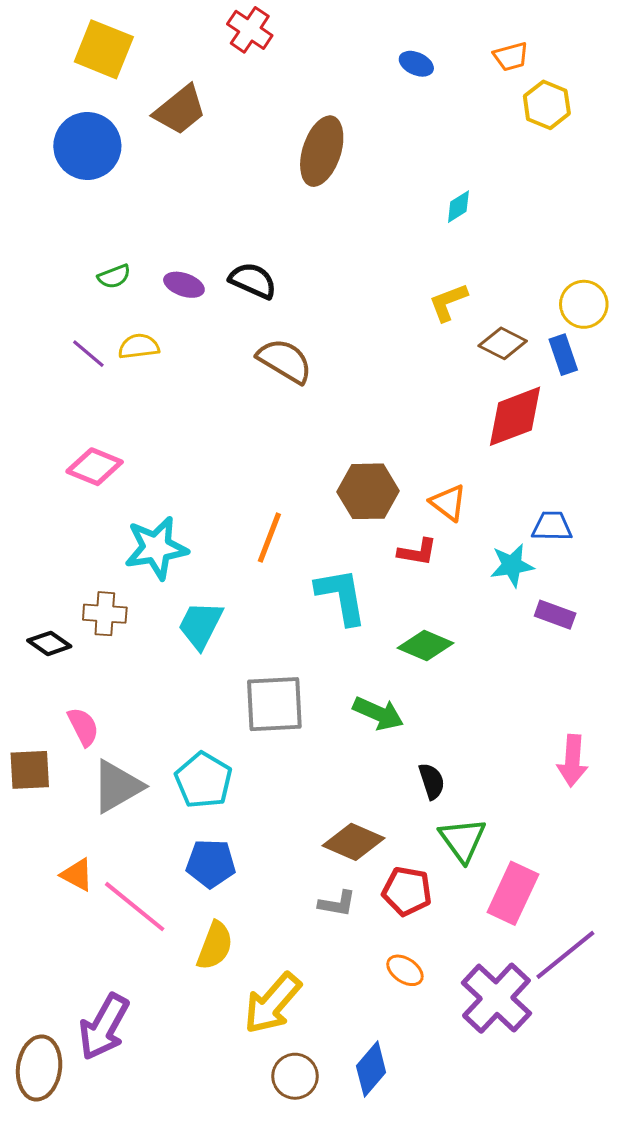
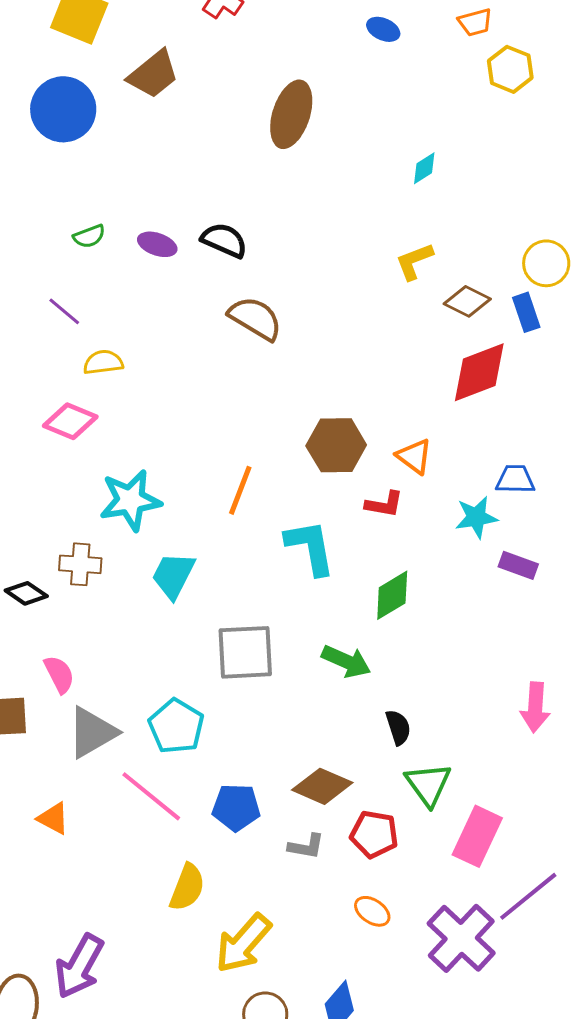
yellow semicircle: (139, 346) -> (103, 362), moved
green diamond: (426, 646) -> (392, 595), turned -54
blue pentagon: (211, 863) -> (236, 807), moved
pink line: (135, 907) -> (151, 796), moved

